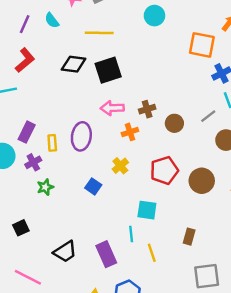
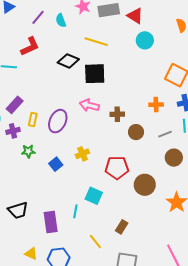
orange cross: (130, 132) -> (156, 105), moved
green star: (45, 187) -> (28, 151), moved
yellow line: (152, 253) -> (95, 241), moved, turned -35

